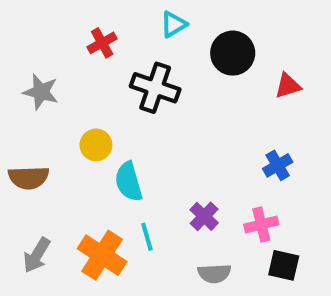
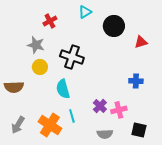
black cross: (155, 88) -> (72, 57), moved
gray star: (41, 92) -> (36, 45), moved
yellow circle: (96, 145) -> (40, 67), moved
blue cross: (278, 165) -> (136, 81), turned 32
pink cross: (261, 225) -> (119, 110), moved

